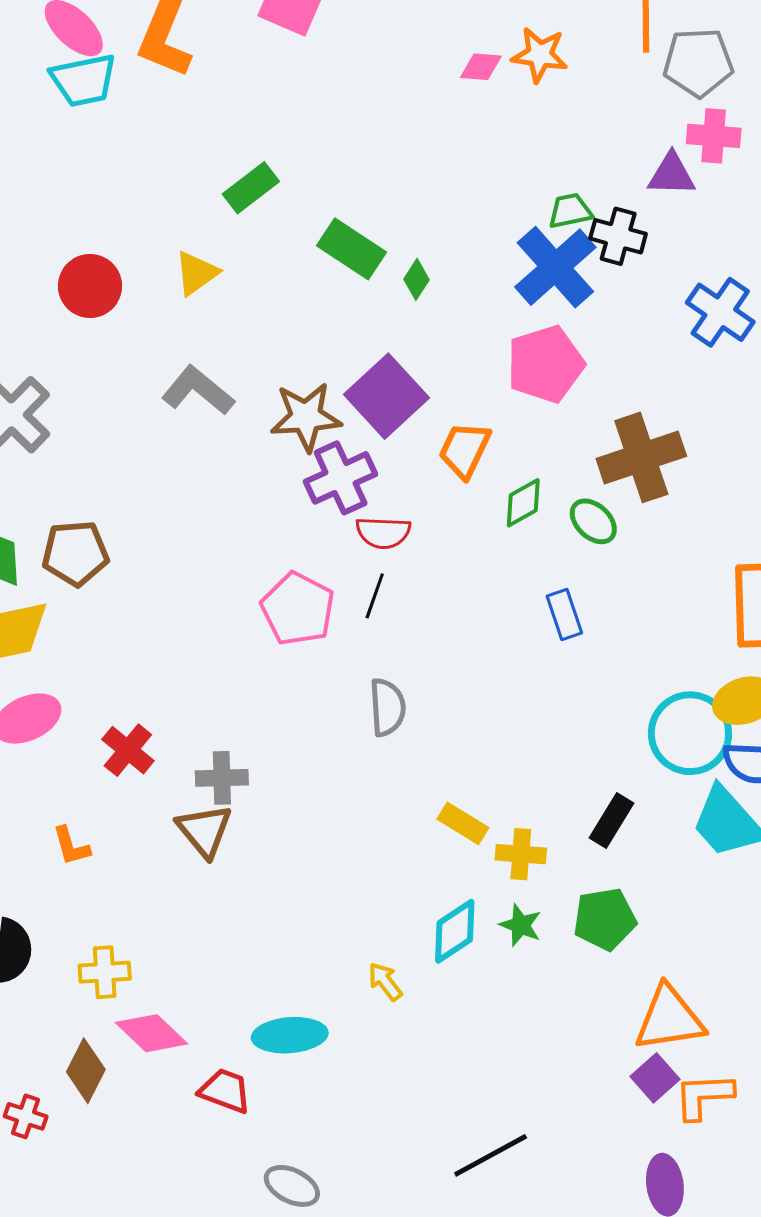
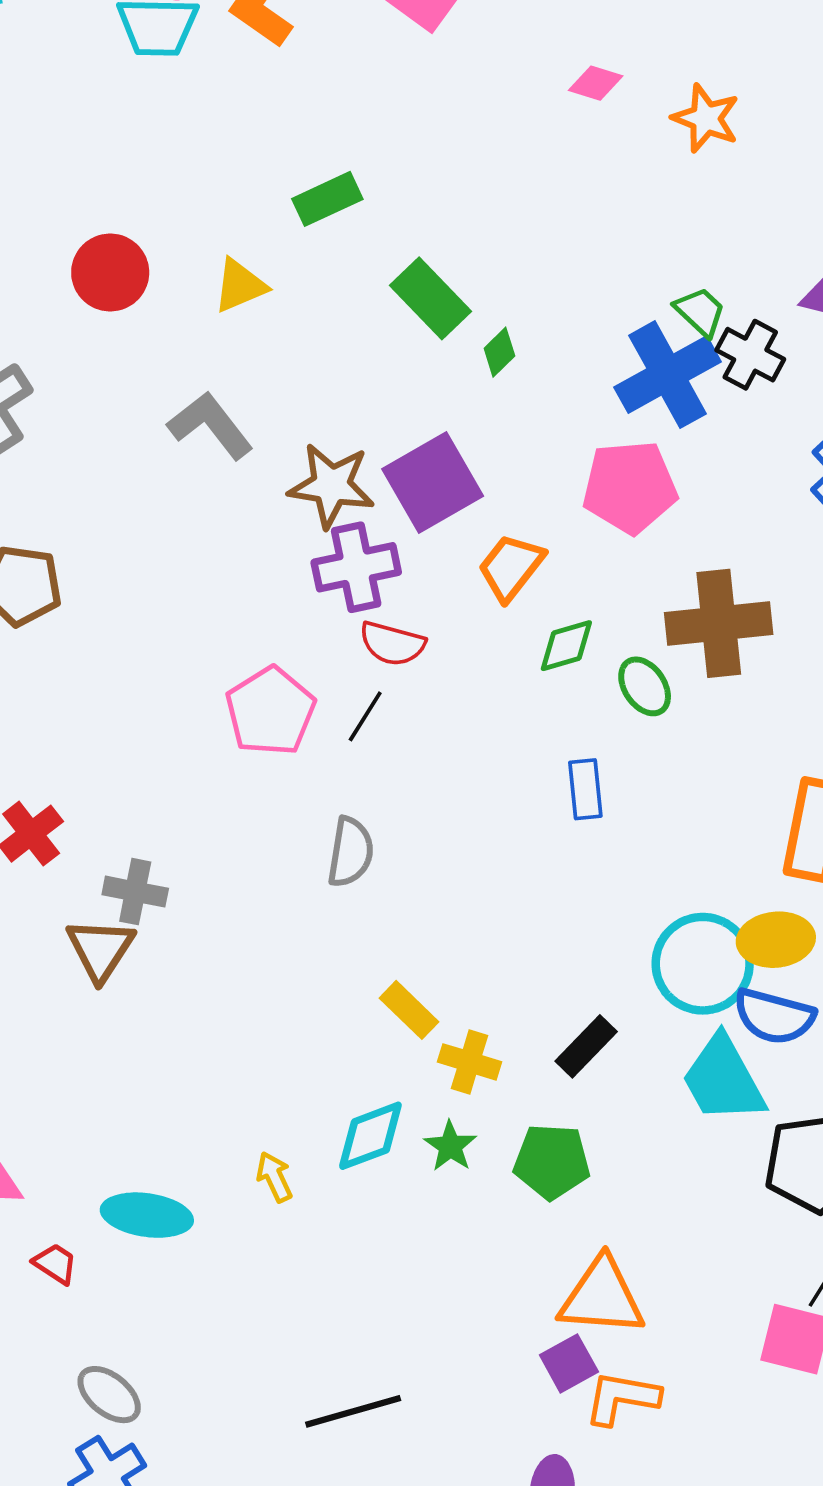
pink diamond: (481, 67) -> (596, 83), moved
green trapezoid: (570, 211) -> (700, 312), turned 42
red trapezoid: (225, 1091) -> (55, 1264), size x0.7

